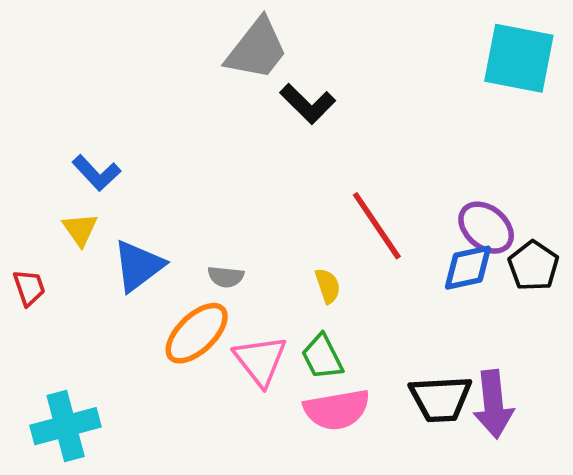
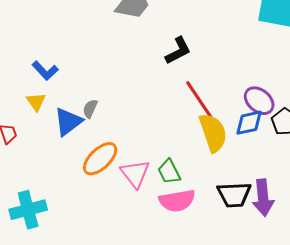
black L-shape: (308, 104) -> (178, 51), moved, turned -72
gray semicircle: (226, 277) -> (90, 109), moved, turned 108
yellow semicircle: (328, 286) -> (213, 133), moved, size x2.0

